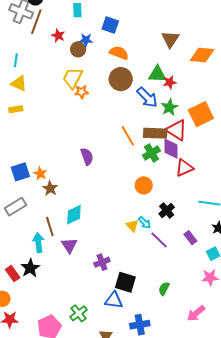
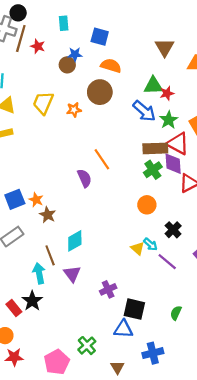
red star: (58, 36) -> (38, 46), moved
yellow trapezoid: (73, 78) -> (43, 103), moved
brown circle: (121, 79) -> (100, 92), moved
orange line: (128, 136) -> (102, 159), moved

